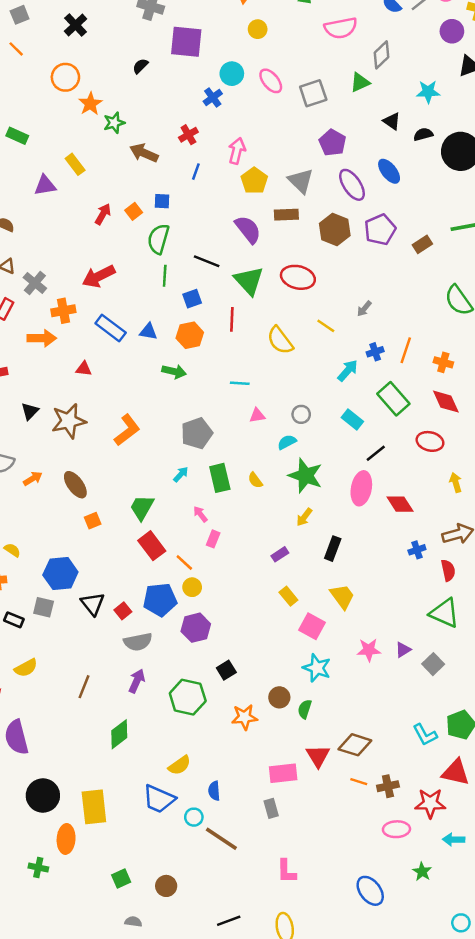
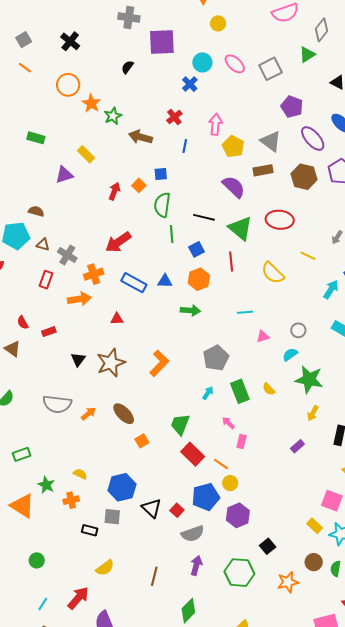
yellow rectangle: (288, 596) -> (315, 526), moved

